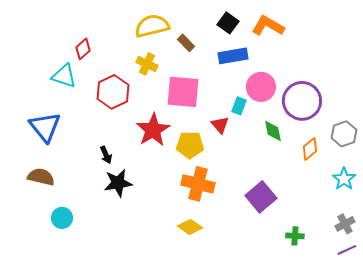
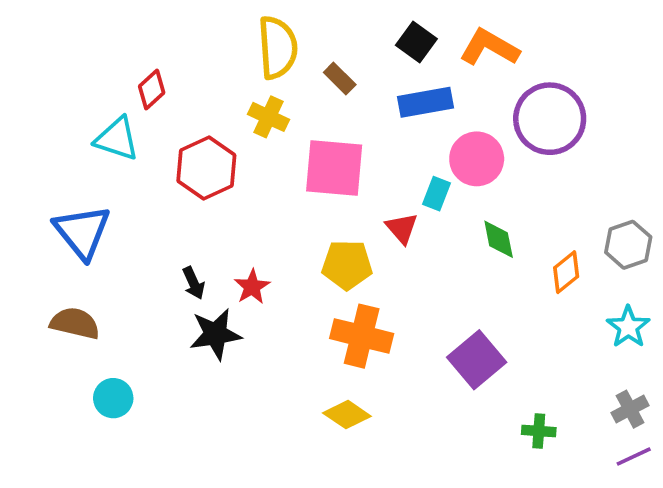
yellow semicircle: (152, 26) -> (278, 47), turned 100
purple circle: (302, 101) -> (550, 119), moved
red star: (153, 130) -> (252, 287), moved, size x0.6

